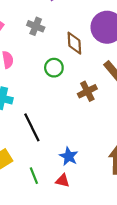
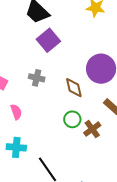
green circle: (54, 68) -> (72, 119), moved

